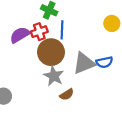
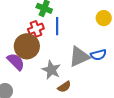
purple semicircle: (20, 35) -> (16, 62), moved, turned 78
brown circle: (51, 52) -> (27, 46), moved

